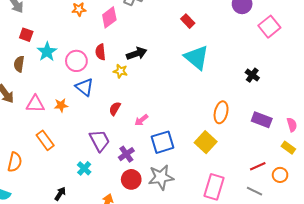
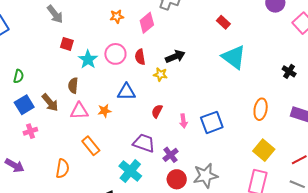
pink circle: (76, 61) -> (115, 54), moved
brown semicircle: (19, 64) -> (73, 86), moved
blue triangle: (84, 87) -> (126, 92), turned -36
pink arrow: (141, 120) -> (183, 121), turned -56
purple trapezoid: (100, 141) -> (144, 143), turned -40
blue square: (162, 142) -> (212, 122), moved
yellow square: (206, 142) -> (264, 150), moved
cyan cross: (84, 168) -> (130, 171), size x1.6

